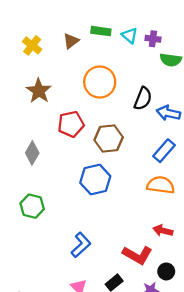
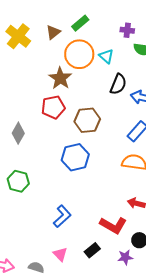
green rectangle: (101, 31) -> (80, 23), turned -48
cyan triangle: (130, 35) -> (106, 56), moved
yellow cross: (32, 45) -> (18, 36), size x1.4
orange circle: (100, 82) -> (79, 54), moved
brown star: (39, 91) -> (60, 78), moved

